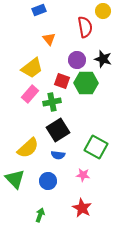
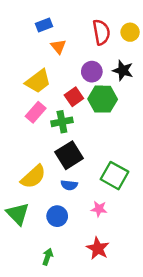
blue rectangle: (39, 10) -> (44, 25), moved
yellow circle: (103, 11) -> (130, 32), moved
red square: (62, 81) -> (74, 97), turned 35

